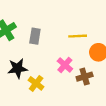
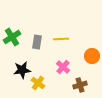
yellow line: (78, 36) -> (61, 39), moved
brown cross: (85, 77) -> (80, 85), moved

